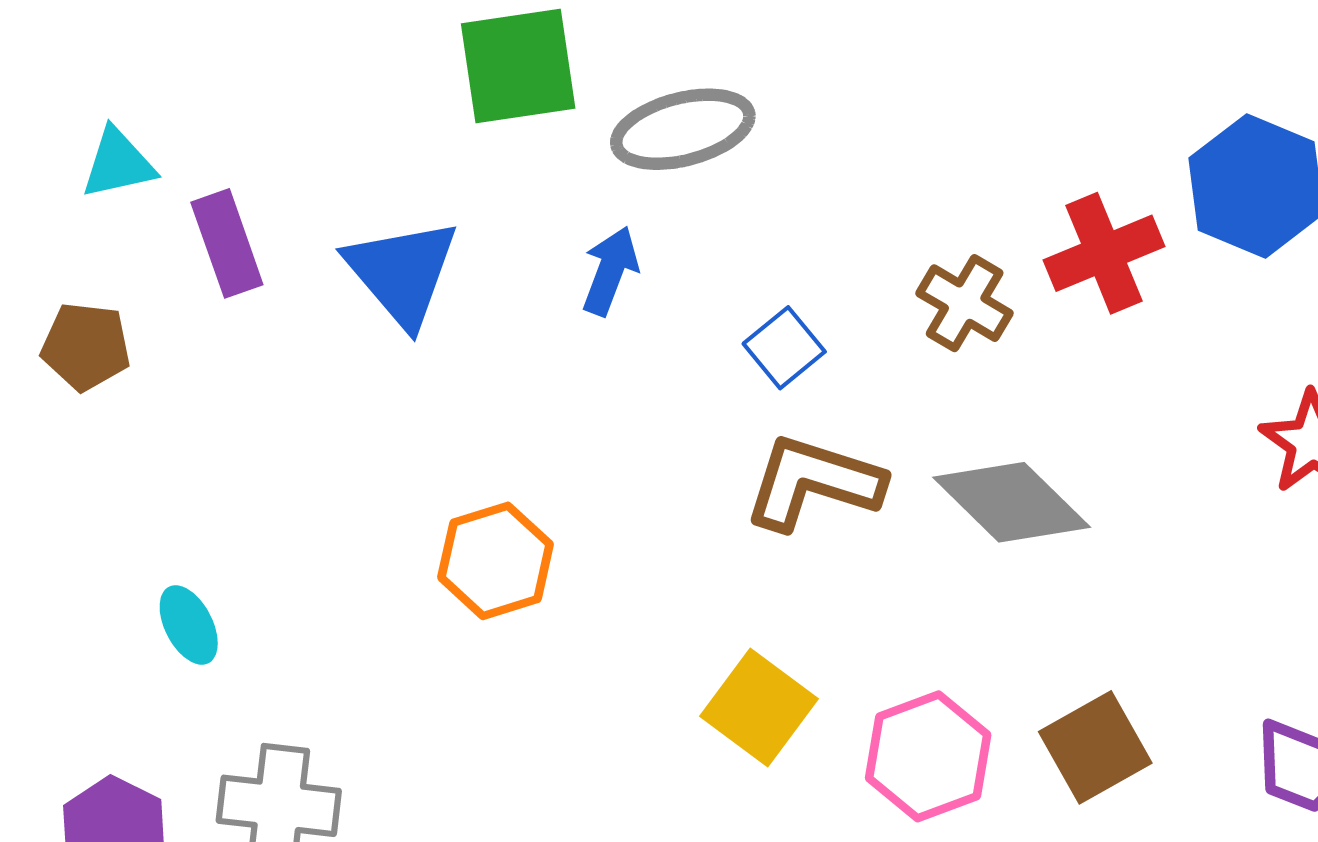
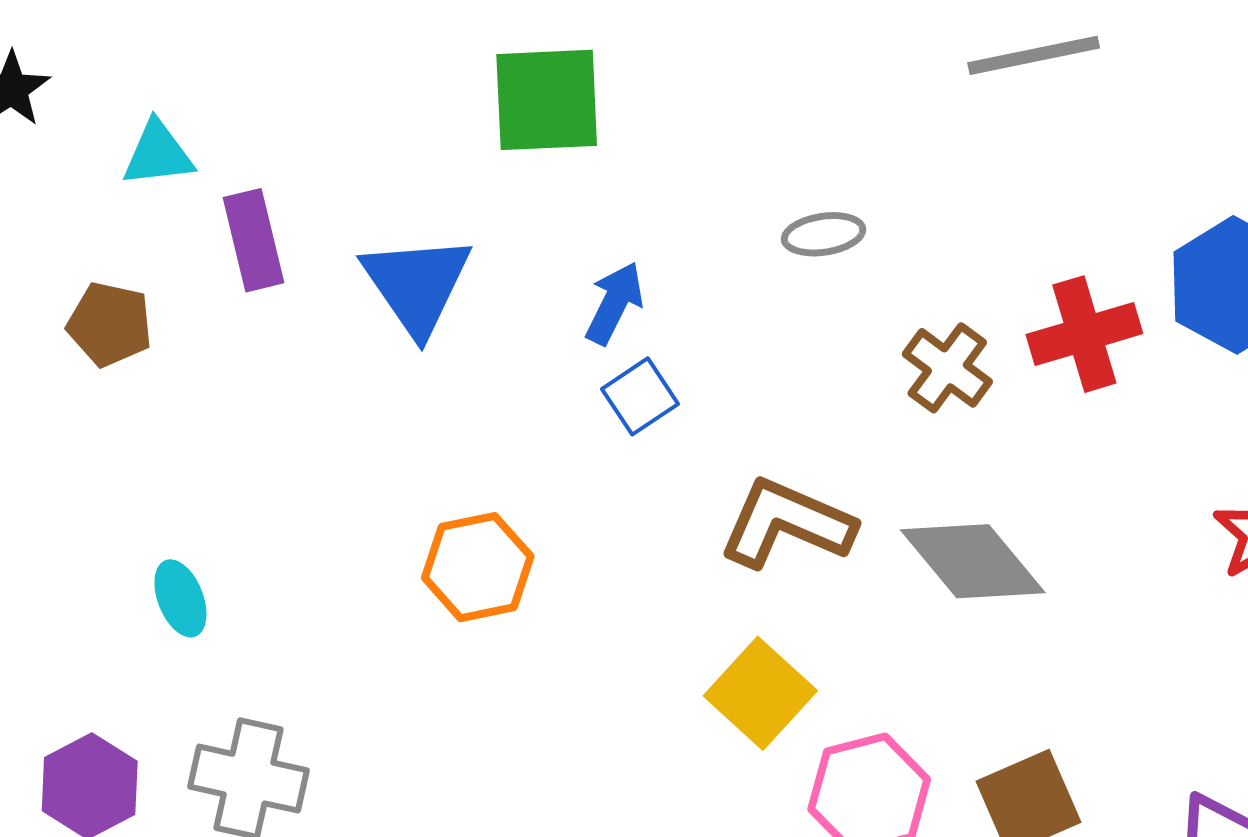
gray ellipse: (683, 129) -> (824, 234), moved, size x0.6
blue square: (784, 348) -> (640, 396), moved
yellow square: (759, 707) -> (760, 693), moved

